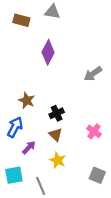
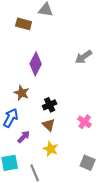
brown rectangle: (21, 20) -> (24, 24), moved
purple diamond: (48, 52) -> (36, 64), moved
gray arrow: (93, 74) -> (84, 57), moved

